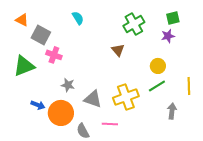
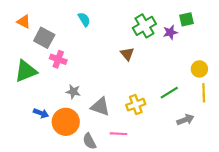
purple star: (168, 36) -> (170, 32), moved
yellow circle: (158, 66) -> (199, 69), moved
yellow cross: (126, 97) -> (136, 105), size x0.7
gray arrow: (172, 111) -> (185, 120), turned 63

